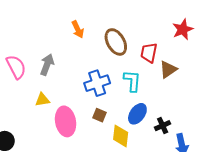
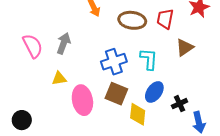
brown ellipse: (116, 42) -> (132, 20), turned -52
red trapezoid: (149, 53) -> (165, 19), moved
brown square: (99, 115) -> (116, 94), size x1.6

